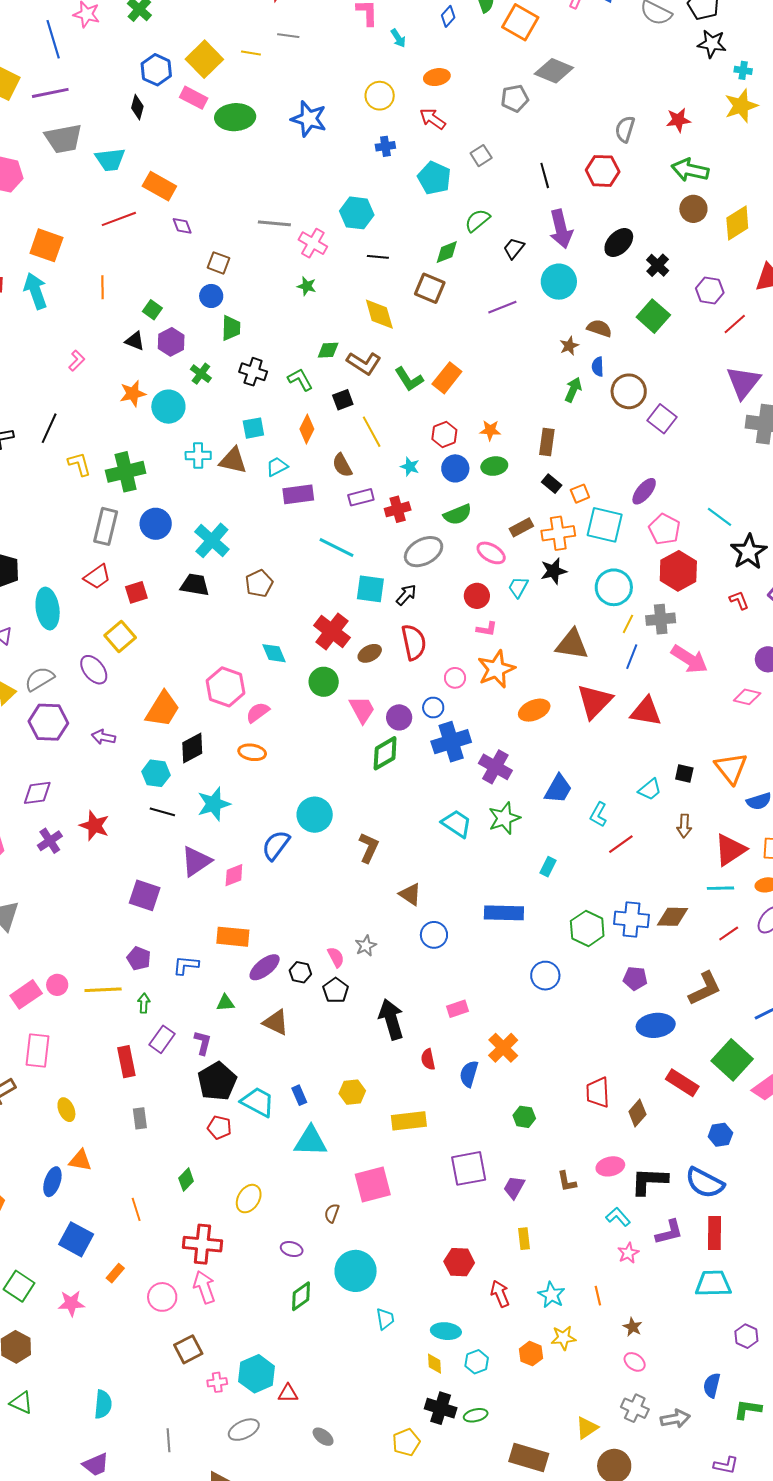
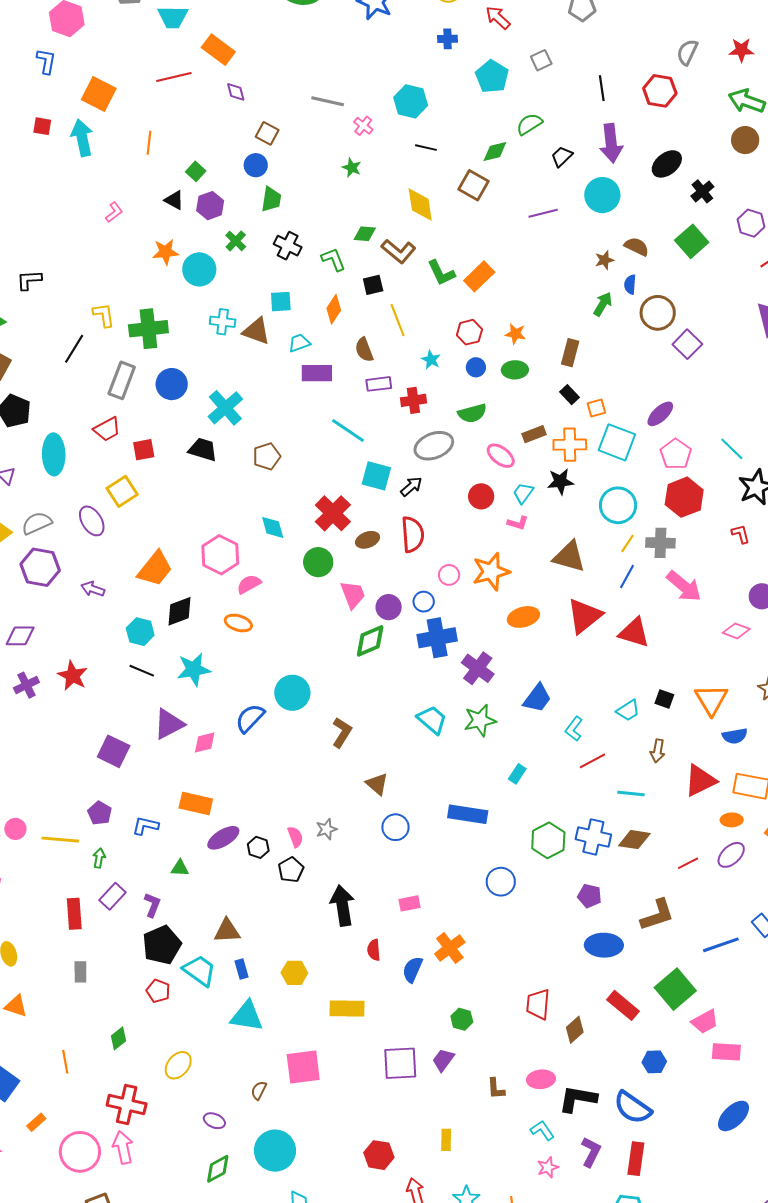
pink cross: (313, 243) -> (363, 126), size x0.7
black line: (49, 428) -> (74, 349), moved
blue circle: (455, 468) -> (476, 367), size x0.7
pink L-shape: (487, 629) -> (518, 523), moved
cyan line: (721, 888) -> (631, 794), moved
brown triangle: (276, 1022) -> (227, 931), moved, turned -36
purple trapezoid: (514, 1187) -> (443, 1060), moved
purple L-shape: (669, 1232) -> (591, 1152), turned -56
pink circle: (162, 1297) -> (80, 1152), size x1.4

